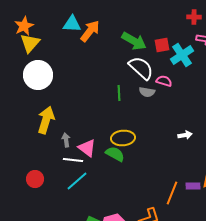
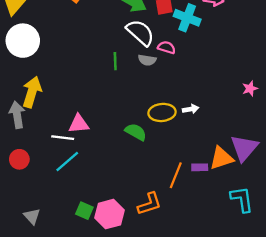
cyan cross: (182, 55) -> (187, 18), turned -35
yellow ellipse: (123, 138) -> (162, 112), moved
gray arrow: (66, 140) -> (17, 115), moved, size x1.6
pink triangle: (87, 148) -> (79, 124), turned -42
green semicircle: (115, 154) -> (136, 132), moved

